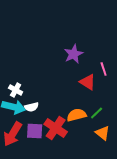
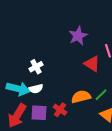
white cross: (16, 90) -> (36, 67), moved, turned 32
red cross: (56, 128) -> (60, 110), size x0.6

